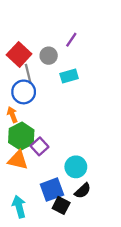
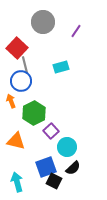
purple line: (71, 40) -> (76, 31), moved
gray circle: (49, 56) -> (43, 22), moved, size x1.5
green hexagon: (21, 136) -> (34, 113), moved
purple square: (40, 146) -> (51, 131), moved

